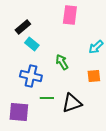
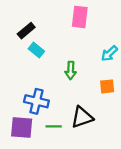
green arrow: (62, 62) -> (71, 71), turned -147
blue cross: (31, 76) -> (36, 101), moved
green line: (47, 98) -> (54, 126), moved

